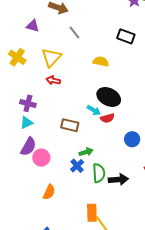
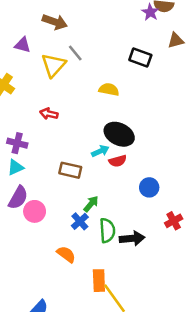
yellow triangle: (51, 57) -> (53, 65), moved
cyan arrow: (94, 110) -> (100, 151), turned -56
green arrow: (86, 152) -> (91, 204), turned -32
orange semicircle: (49, 192) -> (66, 254), moved, turned -77

